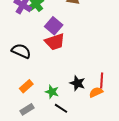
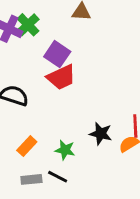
black line: (61, 108) -> (58, 177), moved
gray rectangle: (27, 109) -> (31, 179), turned 32

